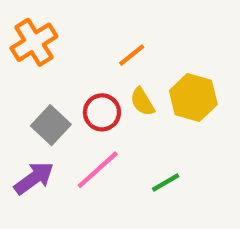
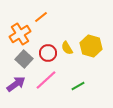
orange cross: (34, 42) -> (20, 34), moved
orange line: (132, 55) -> (41, 17), moved

